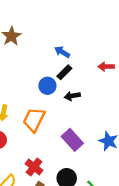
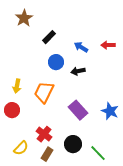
blue arrow: (62, 52) -> (81, 47), moved
black rectangle: (64, 72) -> (49, 37), moved

